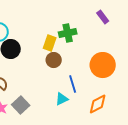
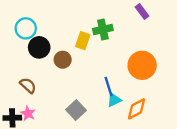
brown circle: (54, 60) -> (63, 60), moved
cyan triangle: (62, 99) -> (114, 100), moved
gray square: (21, 105) -> (76, 110), moved

